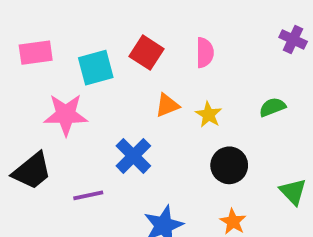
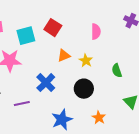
pink semicircle: (205, 53) -> (96, 32), moved
green semicircle: (272, 107) -> (117, 71), moved, turned -88
black circle: (229, 165) -> (84, 89), moved

